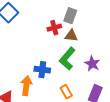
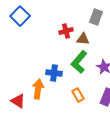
gray rectangle: (70, 16) -> (96, 17), moved

